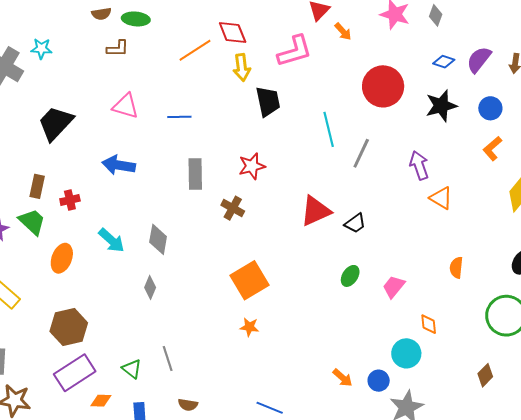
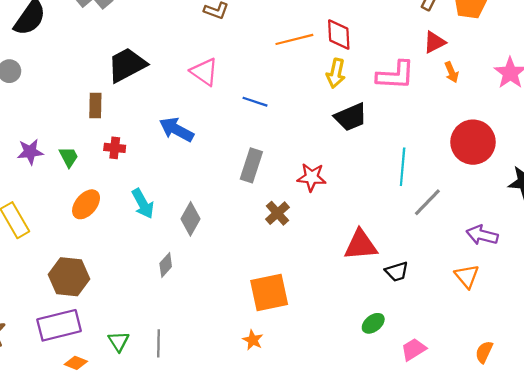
black trapezoid: (268, 101) -> (351, 117), turned 60
purple arrow: (419, 165) -> (482, 235), turned -76
brown rectangle: (37, 186) -> (95, 106), moved, turned -30
orange triangle: (441, 198) -> (467, 276), moved
green trapezoid: (32, 222) -> (69, 157), size x0.7

